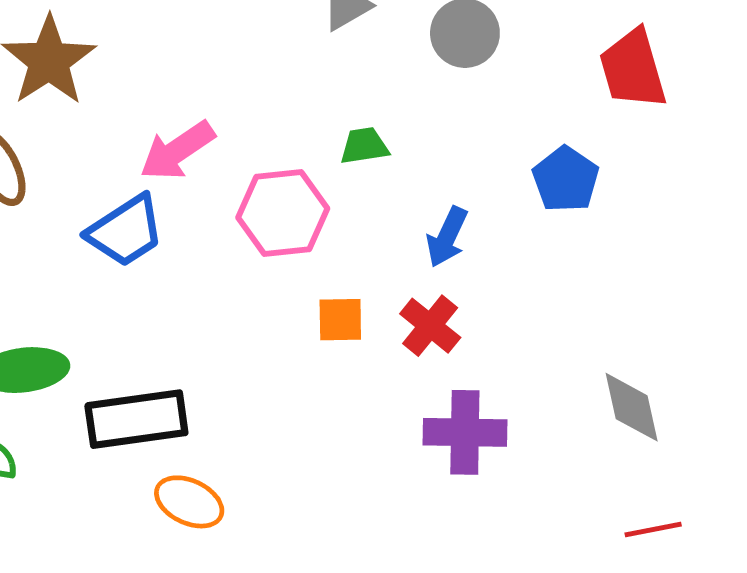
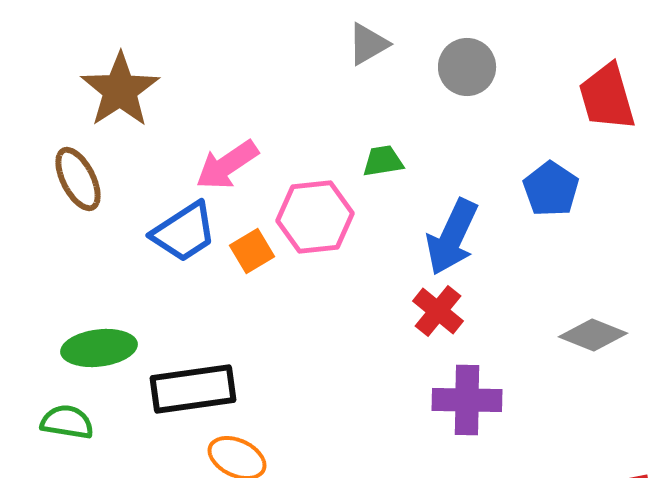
blue arrow: (447, 237) -> (452, 237), size x1.5
orange square: (340, 320) -> (252, 251), moved, turned -30
gray diamond: (632, 407) -> (593, 335), moved, turned -56

